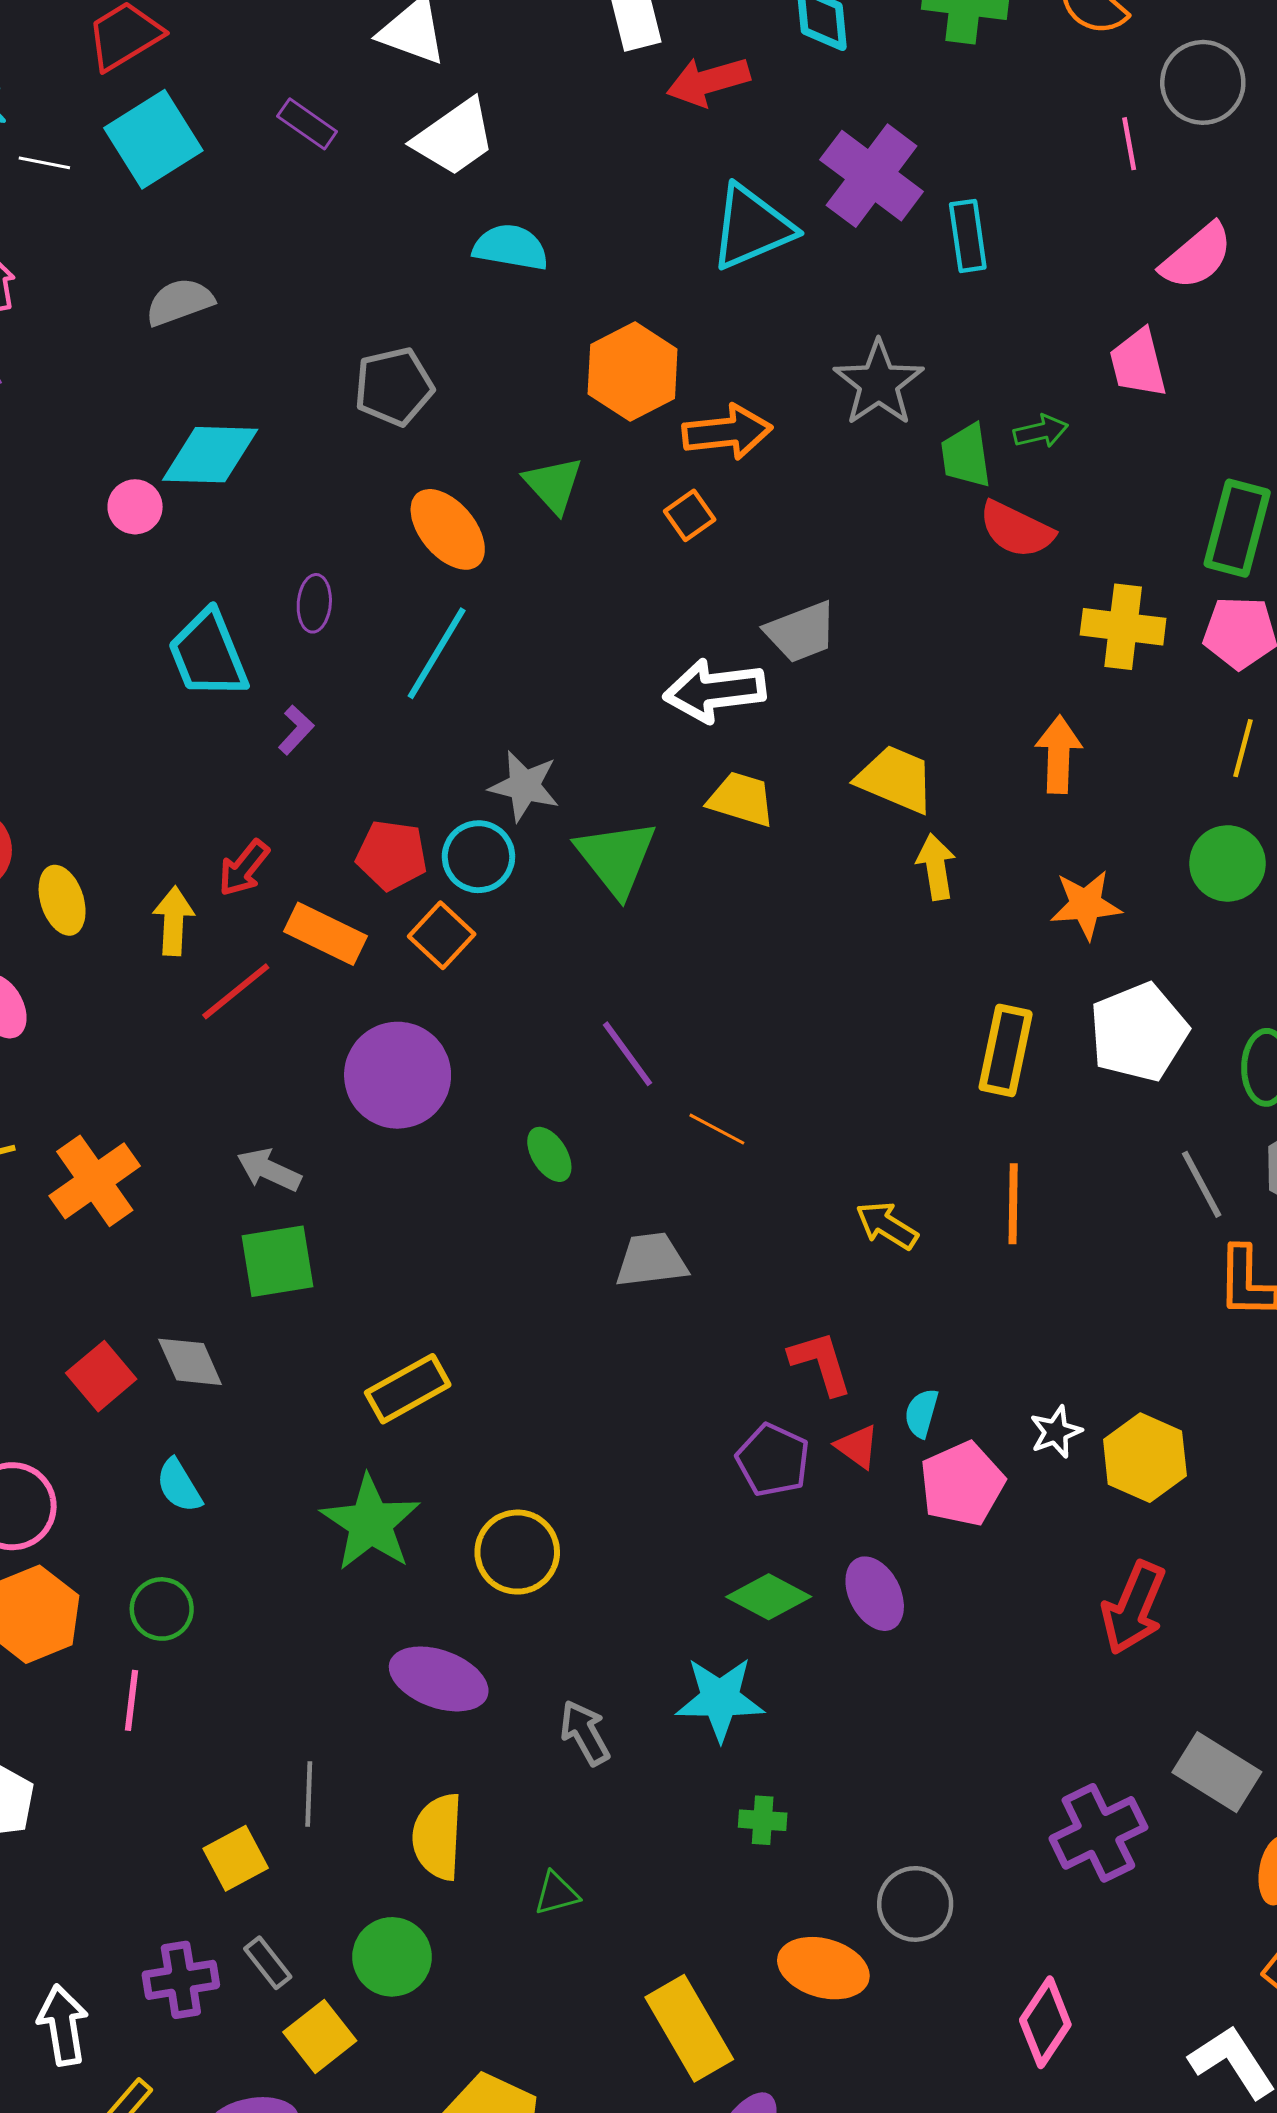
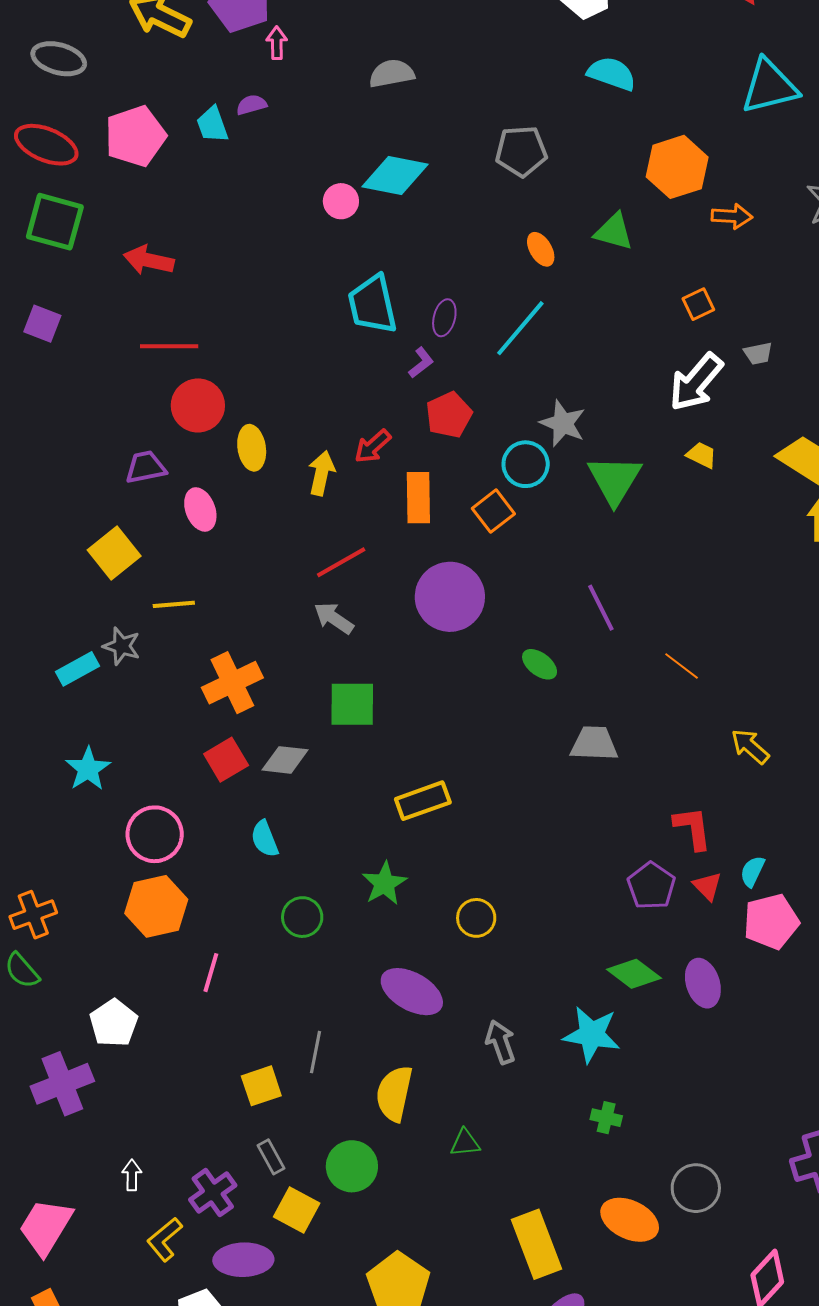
orange arrow: (727, 432) -> (732, 216), size x0.7
green triangle: (553, 485) -> (614, 232), turned -42
orange square: (690, 515) -> (698, 304), moved
orange ellipse: (448, 529) -> (541, 249), size x0.6
purple ellipse: (314, 603) -> (444, 318), moved
gray trapezoid: (801, 632) -> (758, 353), size x0.6
white arrow: (715, 691) -> (696, 382), turned -52
yellow trapezoid: (741, 799) -> (702, 455), size x0.7
red pentagon: (392, 855) -> (449, 415), moved, turned 30
orange rectangle: (325, 934) -> (418, 498), turned 54
red line: (236, 991) -> (341, 562), moved
orange line: (717, 1129) -> (682, 666), moved
green ellipse: (549, 1154) -> (540, 664), turned -30
gray arrow: (269, 1170) -> (334, 618), moved
orange cross: (95, 1181) -> (232, 683), moved
gray diamond: (190, 1362) -> (285, 760), turned -69
green star: (370, 1523) -> (384, 883), size x0.7
yellow circle: (517, 1552) -> (476, 918), size x0.7
green circle: (162, 1609) -> (302, 917), moved
purple cross: (181, 1980) -> (213, 1193), moved, turned -36
white arrow: (63, 2025) -> (132, 1175), size x0.6
yellow square: (320, 2036) -> (297, 1210), turned -33

